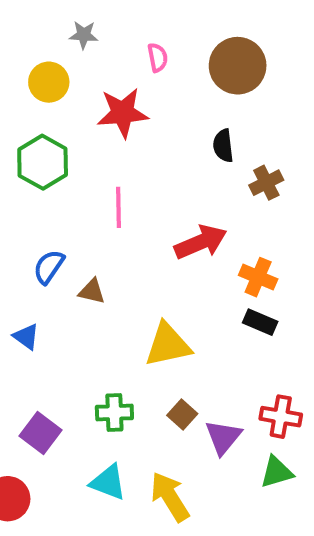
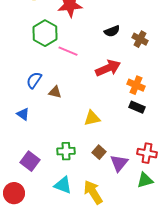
black semicircle: (223, 146) -> (112, 31), moved, turned -105
green hexagon: (43, 162) -> (45, 33), moved
brown cross: (266, 183) -> (140, 39), turned -35
pink line: (119, 207) -> (68, 51), turned -66
yellow triangle: (168, 345) -> (92, 118), size x0.7

